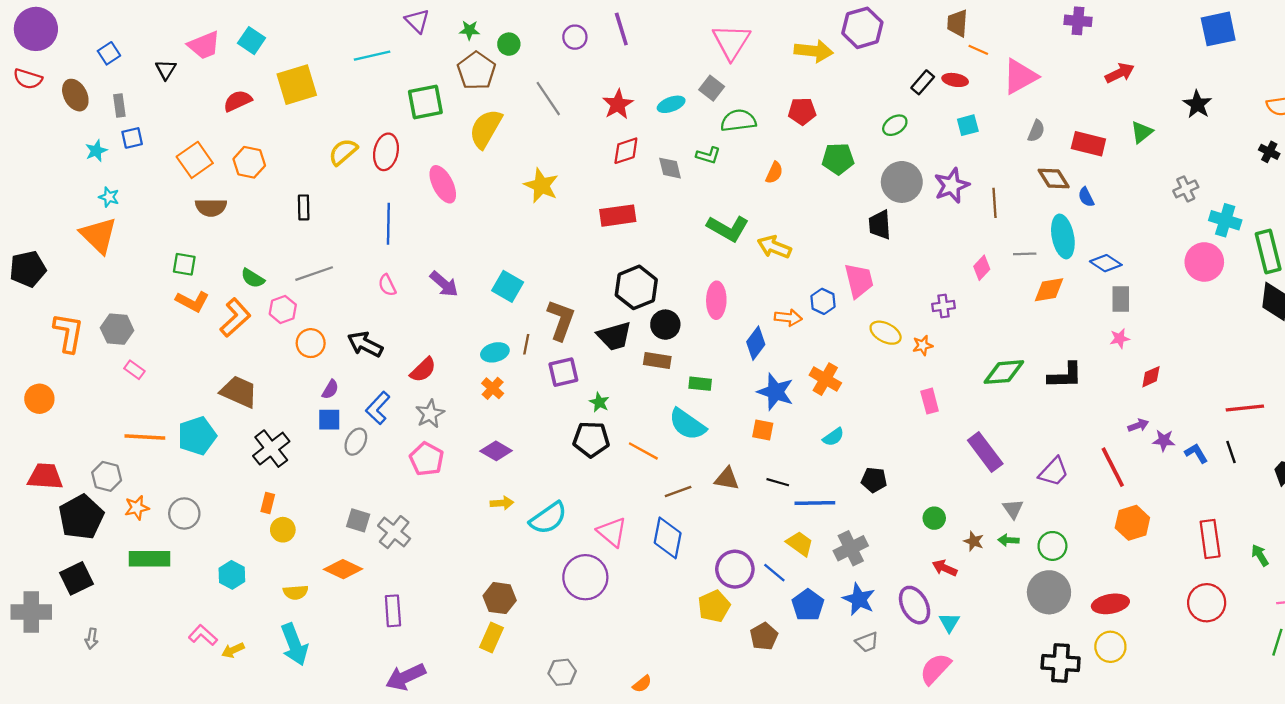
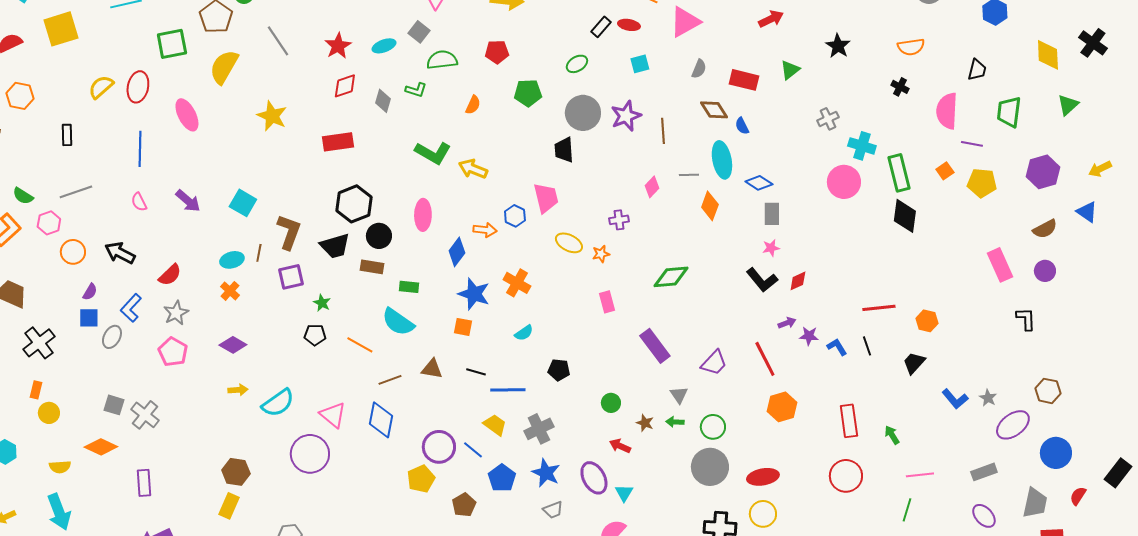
gray diamond: (670, 168) -> (383, 101), turned 30
orange diamond: (1049, 290) -> (710, 206), turned -60
black L-shape: (1065, 376) -> (762, 280), moved, turned 52
black pentagon: (591, 439) -> (315, 335), size x0.7

